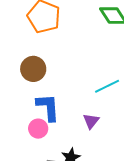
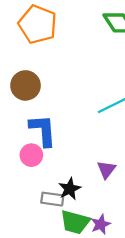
purple triangle: (91, 121) -> (106, 170), moved

